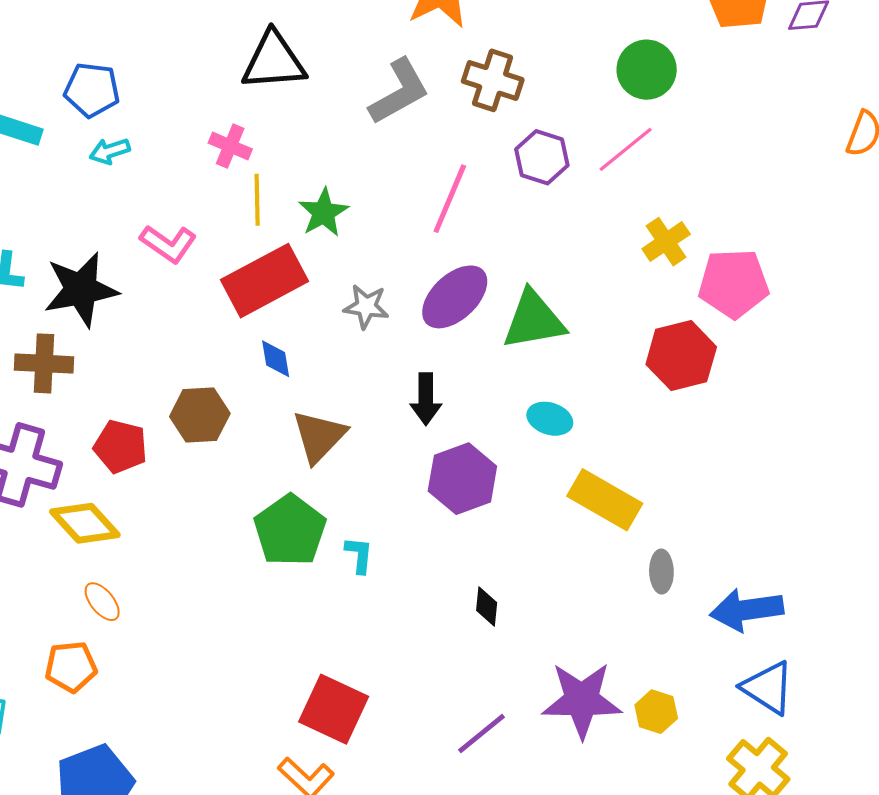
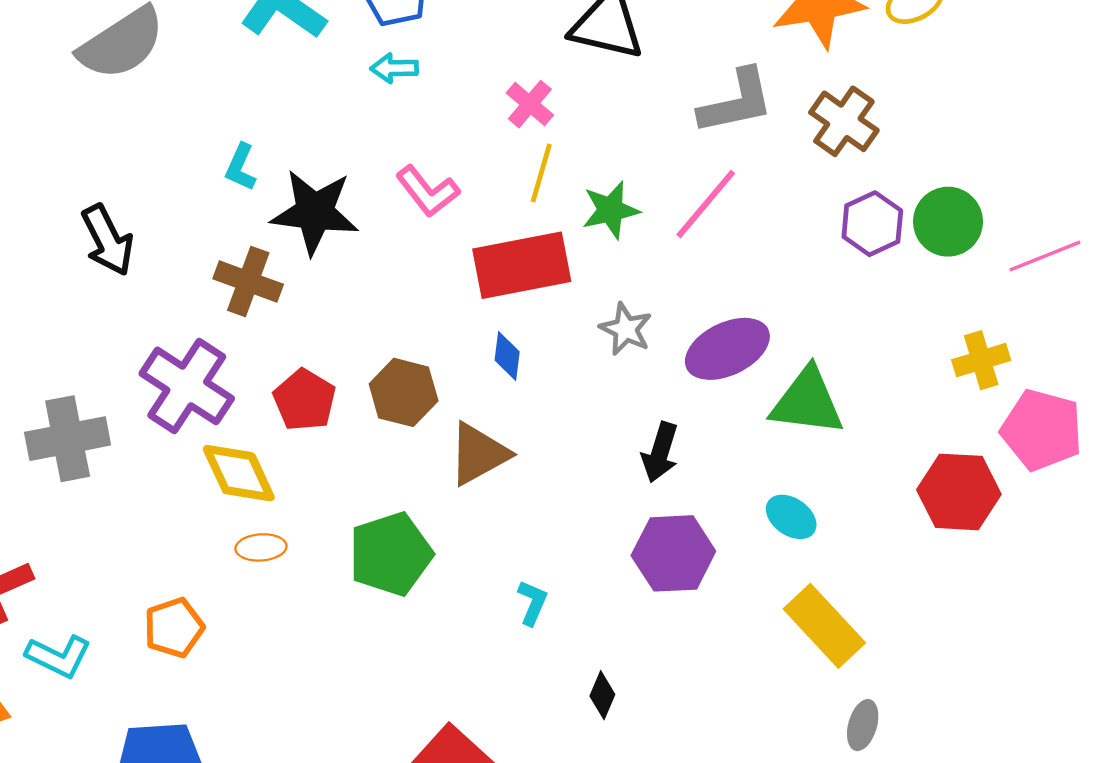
green circle: (647, 70) -> (948, 222), moved
pink line: (626, 149) -> (1045, 256), moved
pink line: (450, 199) -> (706, 204), moved
brown triangle: (319, 436) -> (479, 454), moved
green pentagon: (290, 530) -> (391, 554), moved
orange ellipse: (102, 602) -> (261, 547), moved, turned -72
black diamond: (487, 606) -> (602, 695), moved
orange pentagon: (71, 667) -> (174, 628), turned -30

